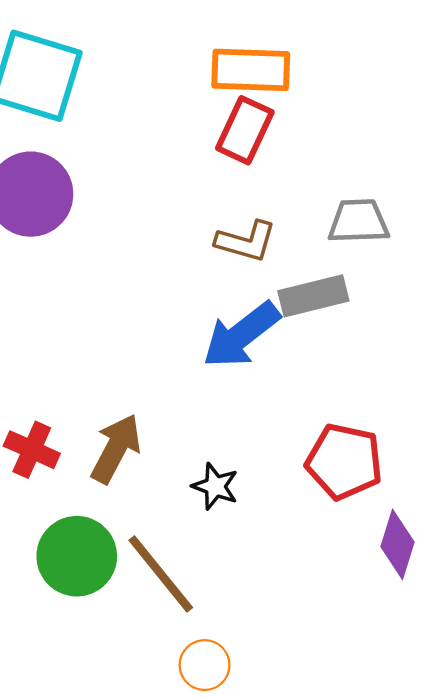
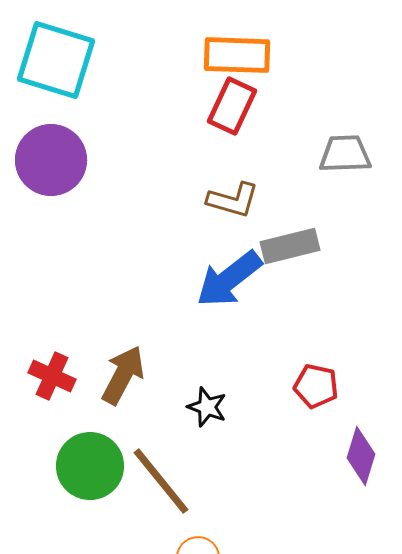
gray trapezoid: (358, 221) -> (345, 154), moved
red pentagon: (344, 462) -> (316, 386), size x0.7

